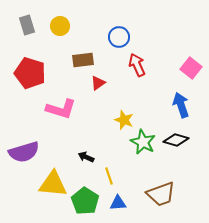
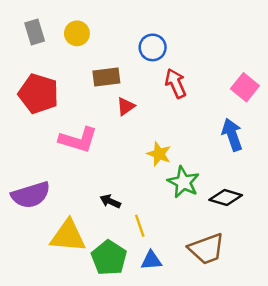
black diamond: (176, 140) -> (226, 198), moved

